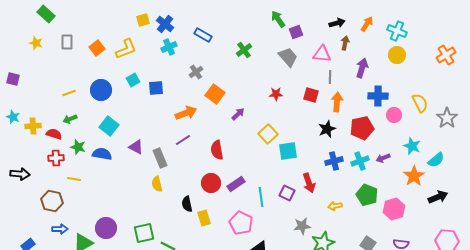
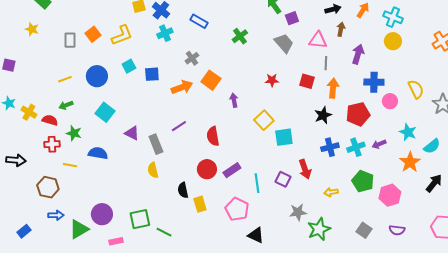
gray rectangle: (67, 42) -> (70, 40), moved
orange arrow: (186, 113) -> (182, 87), moved
purple arrow: (238, 114) -> (234, 100), turned -56
yellow cross: (33, 126) -> (29, 112), turned 35
blue semicircle: (102, 154) -> (98, 153), moved
black arrow: (438, 197) -> (434, 183), turned -30

